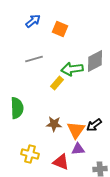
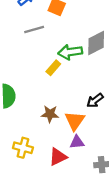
gray line: (34, 59) -> (34, 30), moved
black arrow: (94, 125) -> (95, 100), moved
red triangle: (61, 162) -> (58, 157), turned -48

